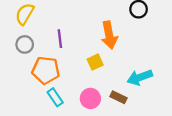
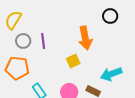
gray circle: (25, 44) -> (23, 41), moved
orange pentagon: (46, 70) -> (17, 68), moved

